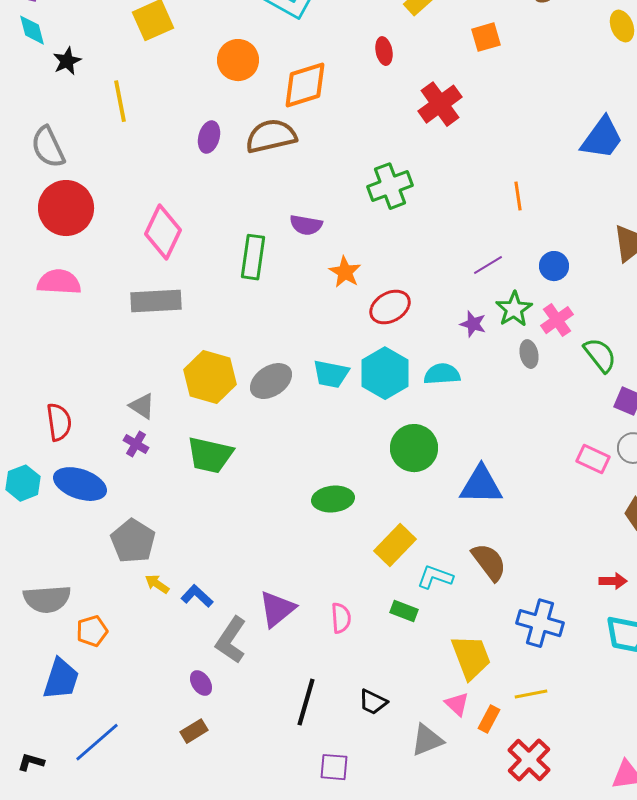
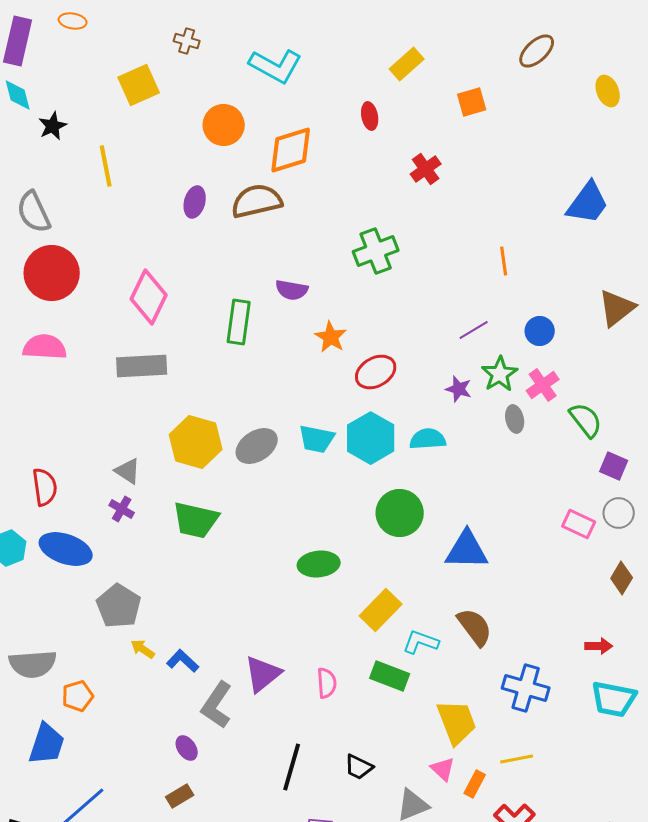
red cross: (440, 104) -> (426, 169), size x0.7
green rectangle: (404, 611) -> (390, 676), size x1.4

